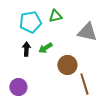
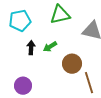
green triangle: (55, 16) -> (60, 15), size x1.5
cyan pentagon: (30, 22) -> (20, 21), moved

